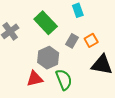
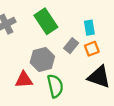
cyan rectangle: (78, 10) -> (89, 28), moved

